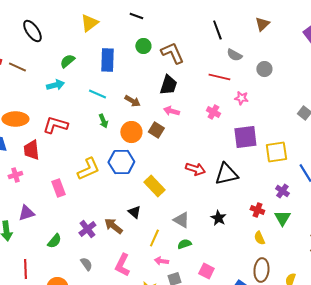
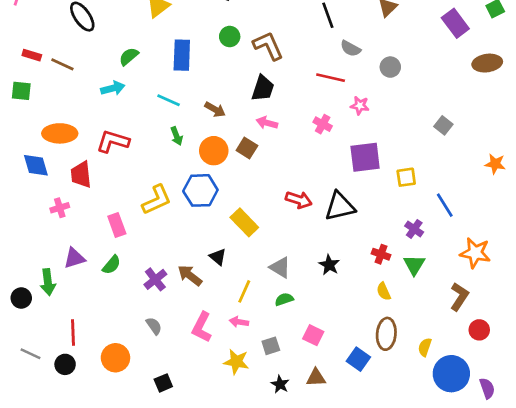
yellow square: (276, 152) -> (406, 177), size x0.7
green semicircle: (54, 241) -> (112, 265), moved
pink arrow: (161, 261) -> (239, 322), moved

